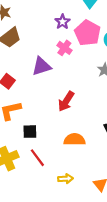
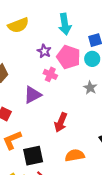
black square: (30, 132) -> (33, 156), size x1.5

